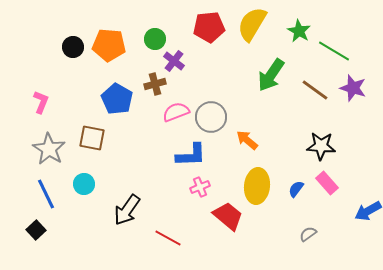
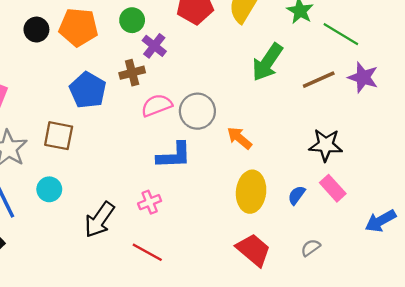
brown line: (315, 90) -> (319, 80), turned -60
pink cross: (200, 187) -> (150, 202), moved
red trapezoid: (228, 216) -> (253, 250), moved

